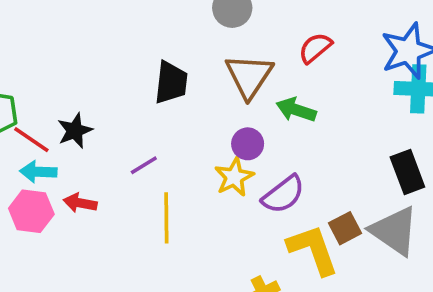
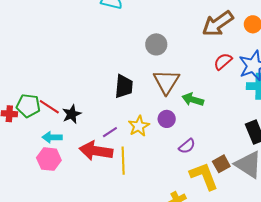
red semicircle: (315, 48) -> (223, 61), moved
red line: (31, 140) -> (49, 107), moved
yellow star: (234, 177) -> (139, 126), moved
purple semicircle: (283, 194) -> (187, 146), size x0.7
red arrow: (80, 203) -> (96, 151), moved, size x1.8

